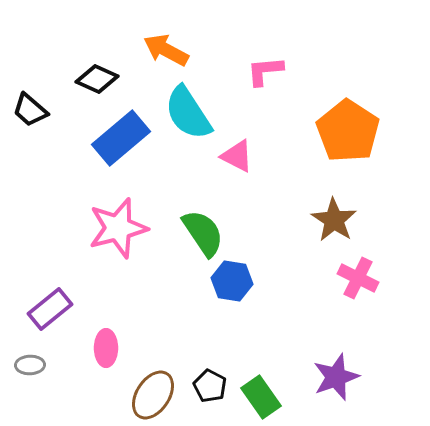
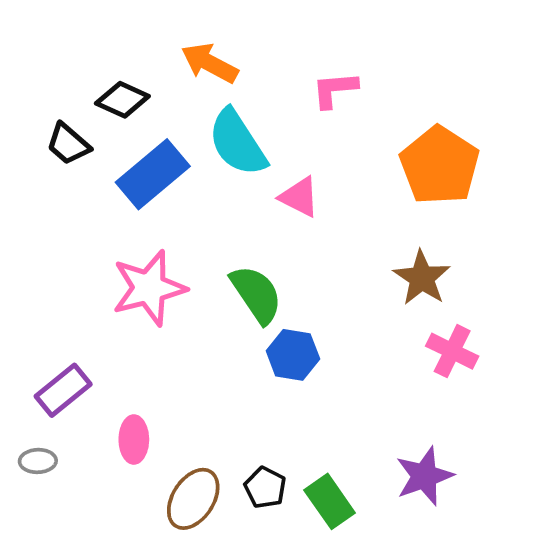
black trapezoid: (30, 110) -> (68, 144), moved

